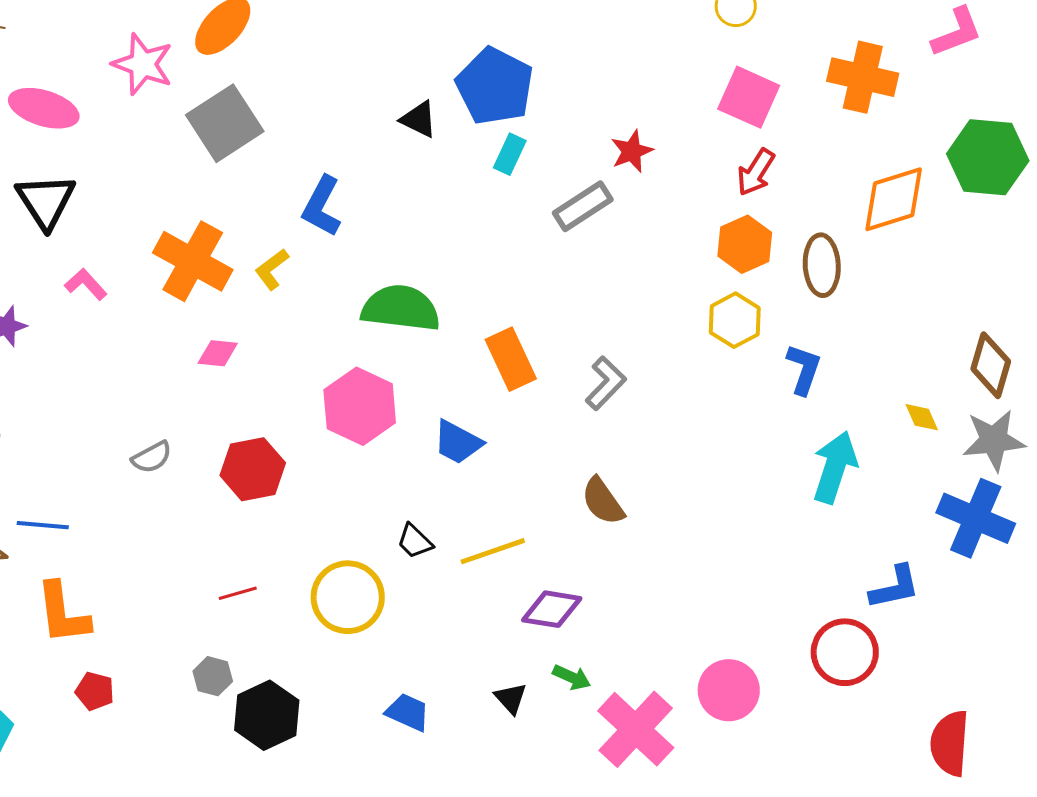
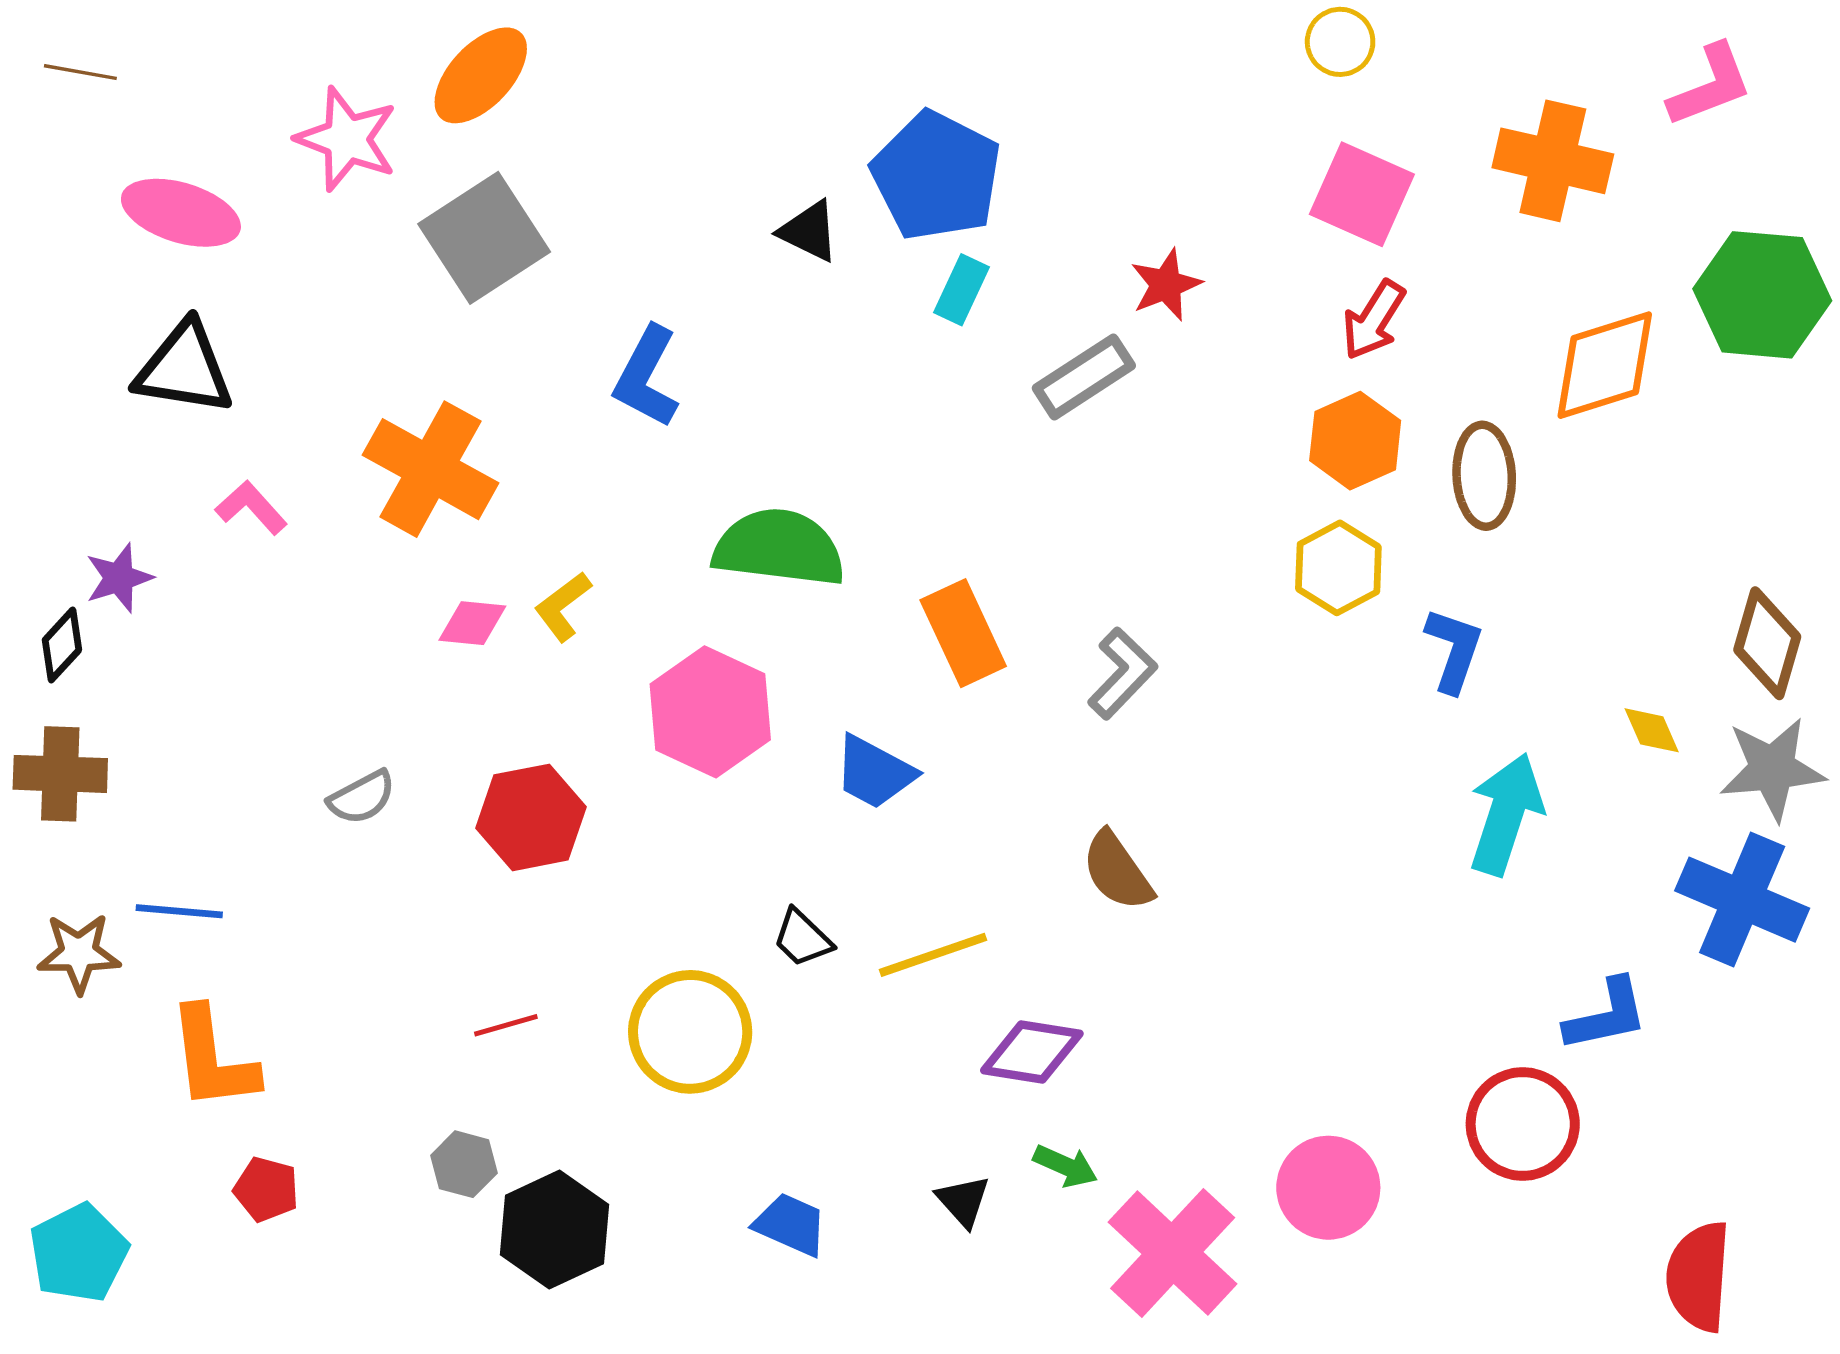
black triangle: (46, 201) -> (184, 369), turned -48
yellow L-shape: (272, 269) -> (563, 606), moved

